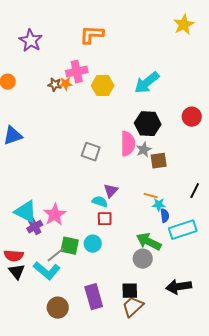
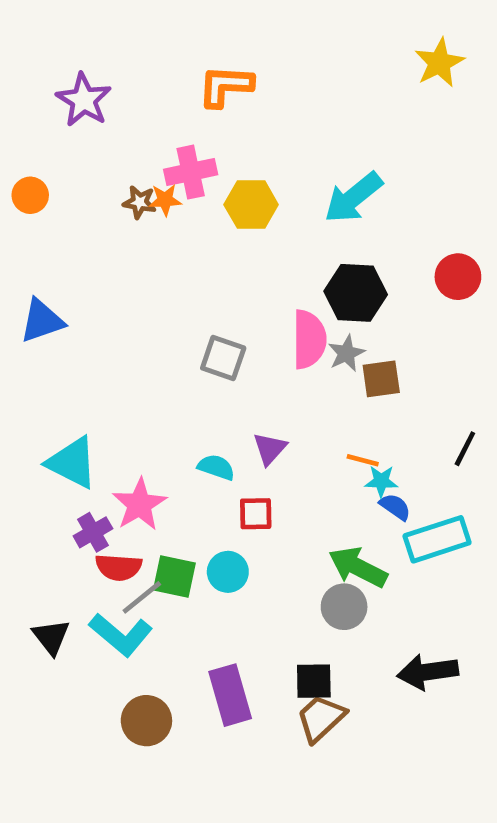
cyan semicircle: (100, 202) -> (216, 467), moved
cyan triangle: (26, 212) -> (72, 463), moved
blue semicircle: (165, 216) -> (395, 507), turned -48
red semicircle: (14, 256) -> (119, 567), moved

